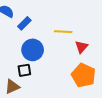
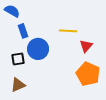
blue rectangle: (24, 23) -> (23, 31), moved, turned -64
black square: (24, 70) -> (18, 59), moved

